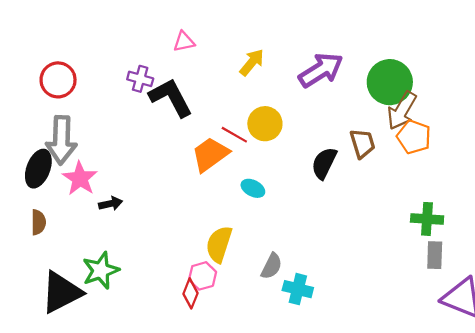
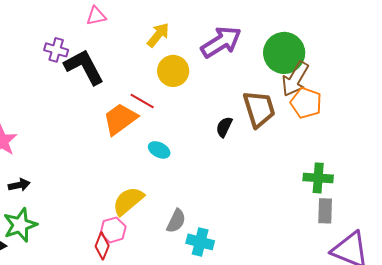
yellow circle: (265, 124) -> (173, 71), moved
brown trapezoid: (362, 143) -> (259, 109), size x1.4
black semicircle: (324, 163) -> (224, 127), size x0.7
black arrow: (111, 204) -> (19, 185), moved
yellow semicircle: (219, 244) -> (128, 201), turned 32

